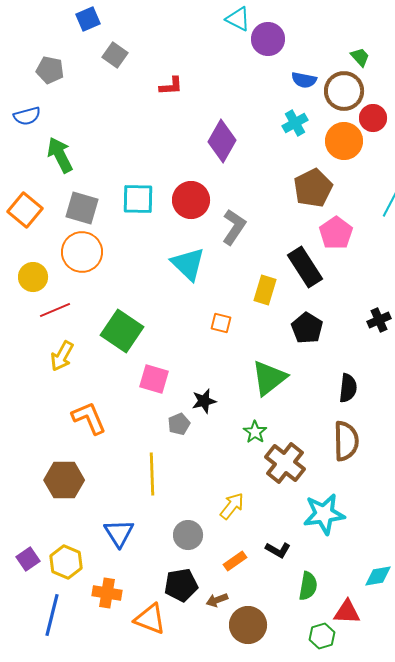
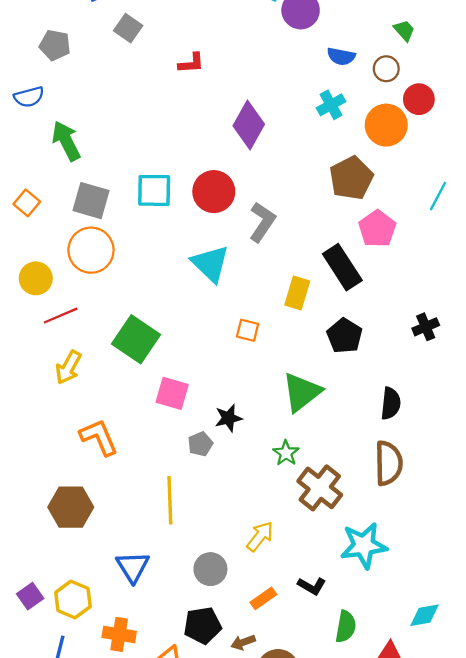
brown circle: (344, 91) -> (386, 69), size x0.6
orange square: (25, 210) -> (27, 203), size x0.7

